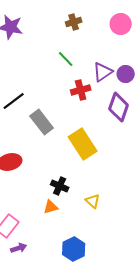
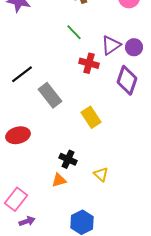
red cross: (81, 90) -> (89, 63), turned 30
yellow rectangle: (83, 144) -> (91, 117), size x0.7

